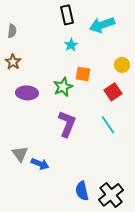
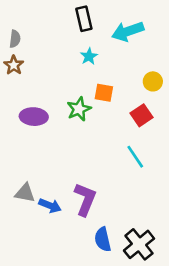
brown star: (13, 62) -> (14, 65), moved
purple L-shape: (67, 124) -> (85, 199), moved
gray triangle: (20, 154) -> (25, 193), turned -42

